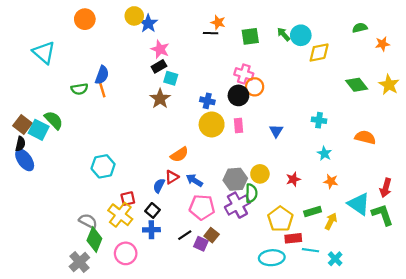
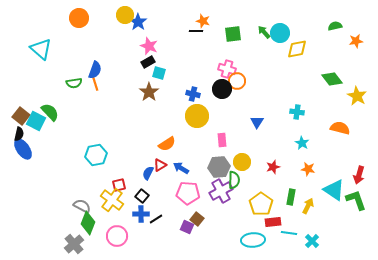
yellow star: (389, 85) -> (357, 96), moved
pink rectangle: (238, 126) -> (222, 140), moved
green rectangle: (313, 211) -> (291, 197), turned -63
black line: (185, 235) -> (156, 219), moved

